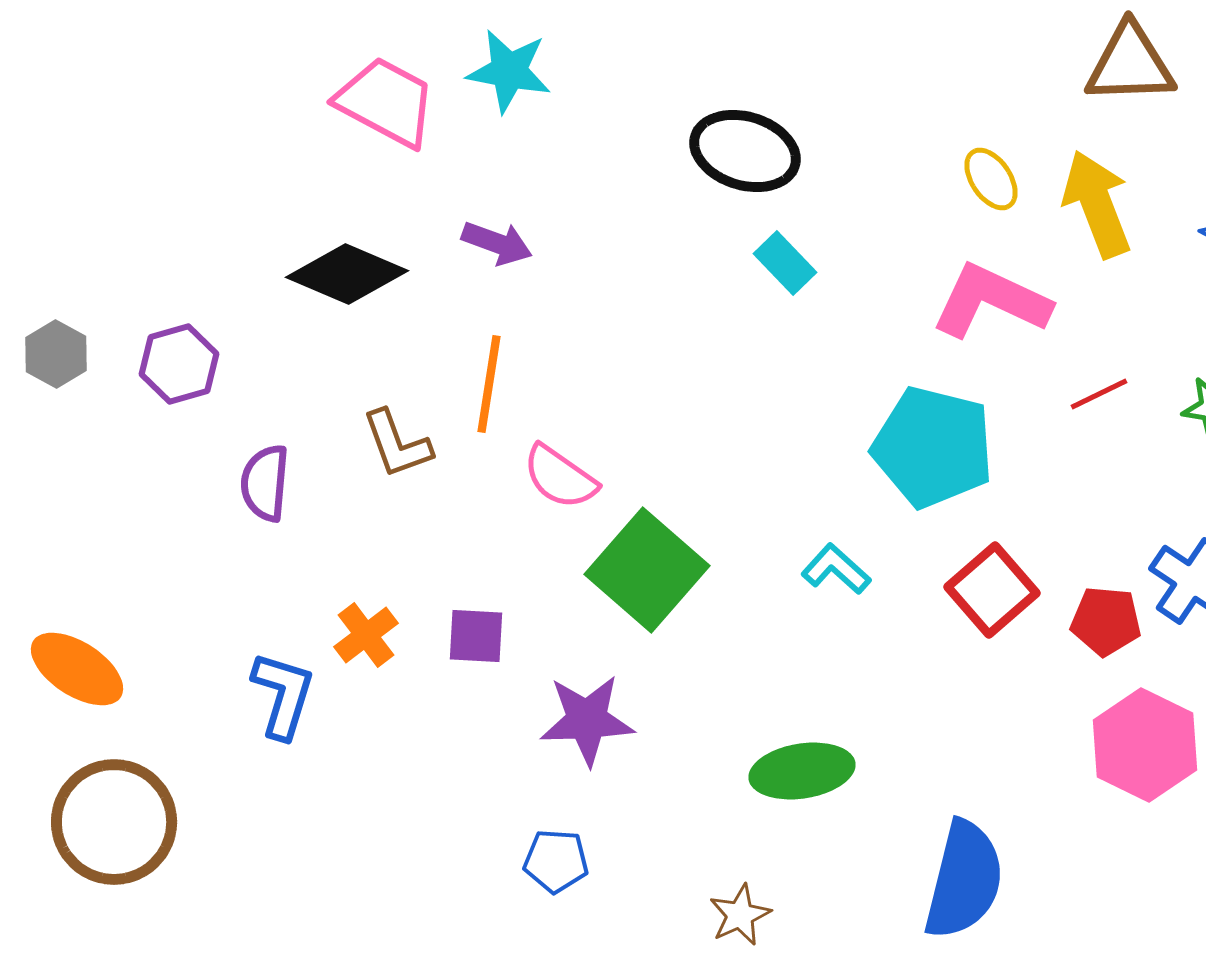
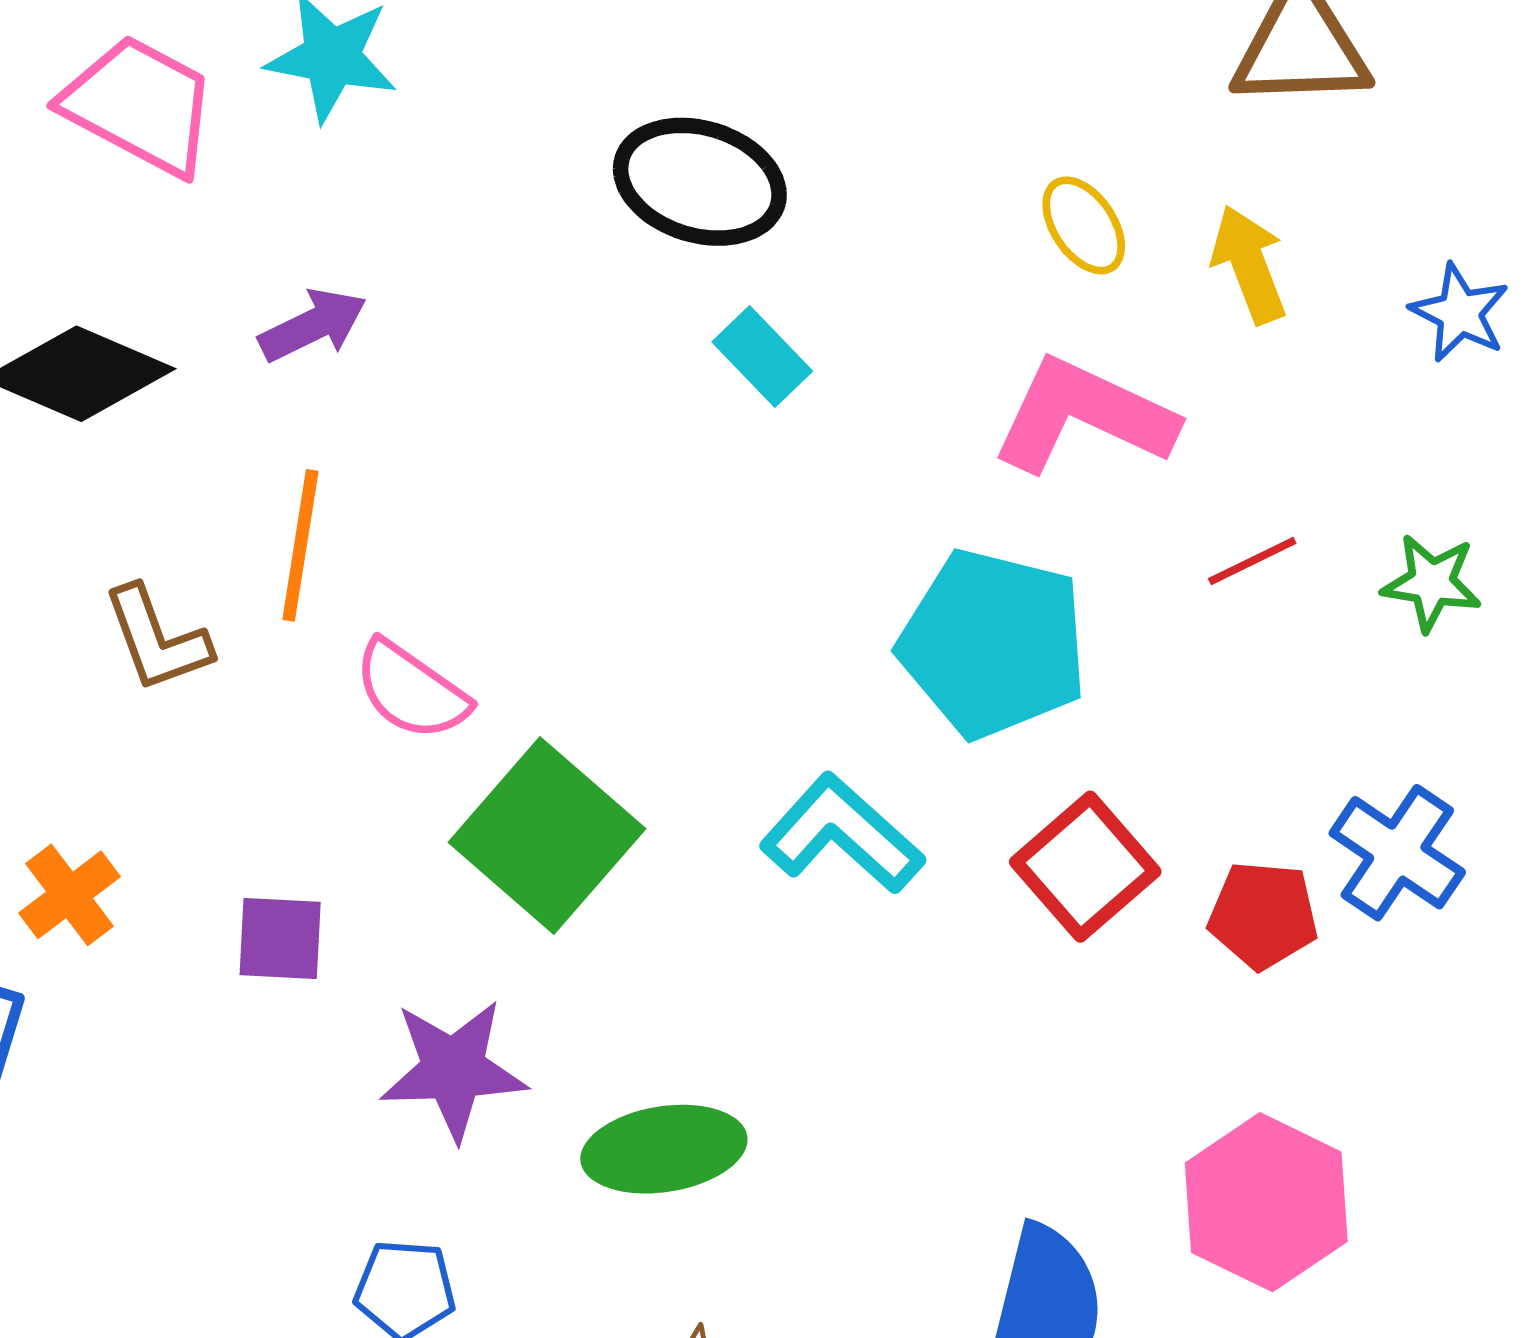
yellow arrow: (1097, 204) -> (1249, 264), size x0.7
purple arrow: (497, 243) -> (313, 325), turned -46
cyan L-shape: (836, 569) -> (842, 834), size x1.5
orange cross: (366, 635) -> (69, 895), moved
pink hexagon: (1145, 745) -> (1266, 1202), moved
green ellipse: (802, 771) -> (664, 1149), moved

